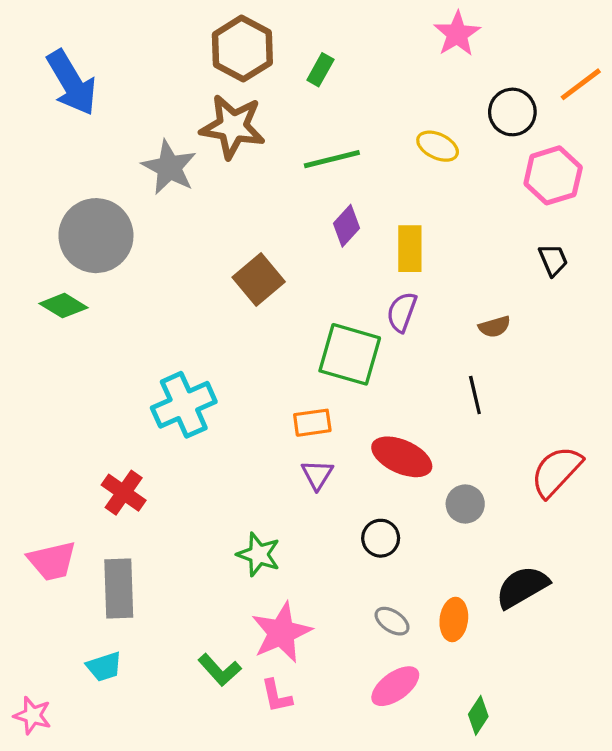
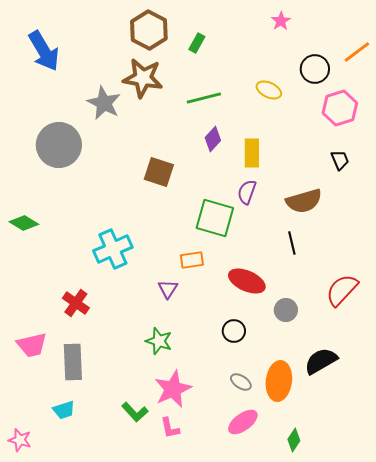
pink star: (457, 34) -> (281, 21), size x0.7
brown square: (259, 280) -> (159, 172), turned -32
green diamond: (63, 306) -> (24, 223), moved
brown semicircle: (494, 327) -> (304, 201), size x1.8
purple triangle: (317, 475) -> (168, 289), moved
orange ellipse: (454, 619) -> (279, 381), size x1.5

